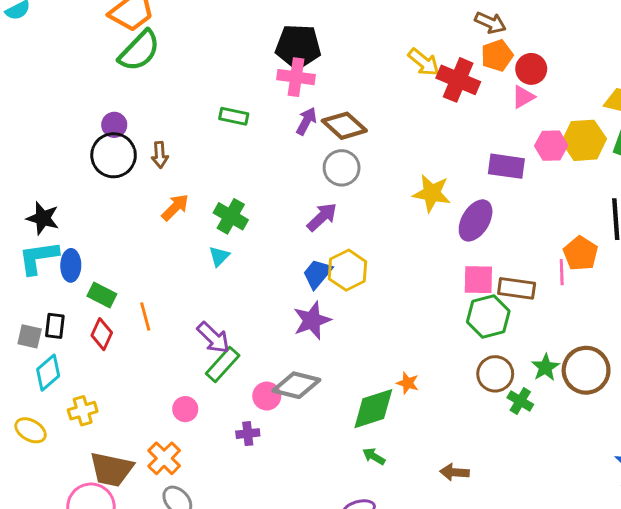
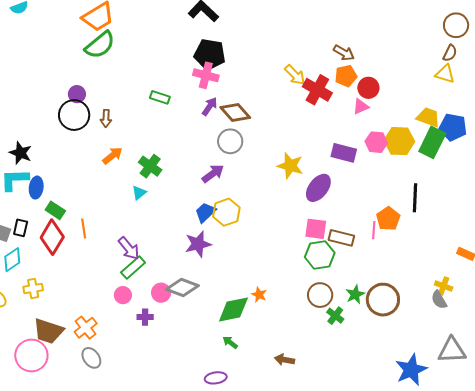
red diamond: (102, 334) -> (52, 237), size x1.6
pink circle: (185, 409) -> (123, 295), moved

